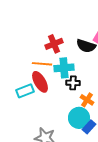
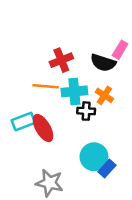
red ellipse: (40, 82) -> (43, 128), moved
orange cross: (87, 100) -> (104, 95), moved

